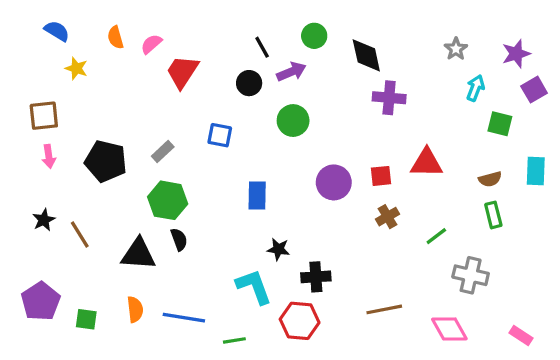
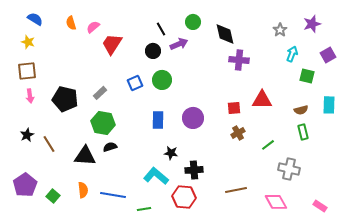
purple star: (516, 54) -> (312, 24), moved
yellow star: (76, 68) -> (28, 42), moved
green circle: (293, 121) -> (162, 80), moved
blue square: (220, 135) -> (135, 83), turned -35
purple circle: (334, 182) -> (193, 118), moved
black semicircle: (179, 239) -> (110, 147), turned -88
cyan L-shape: (254, 287) -> (156, 176), turned -30
green square: (86, 319) -> (53, 196), turned 32

